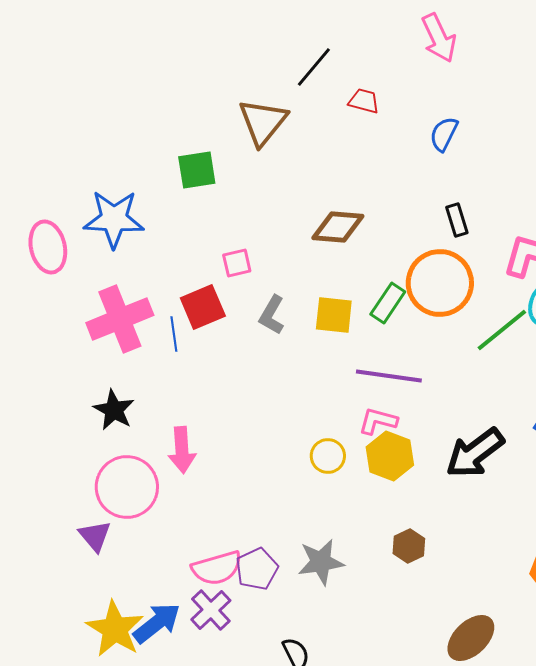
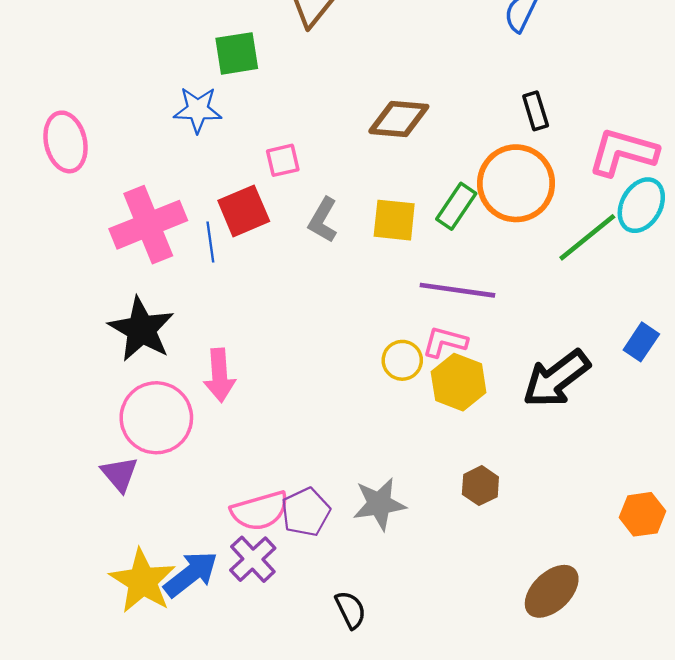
blue star: (114, 219) -> (198, 110), moved, size x0.7
black star: (114, 410) -> (141, 329), size x1.4
yellow circle: (328, 456) -> (402, 360), moved

